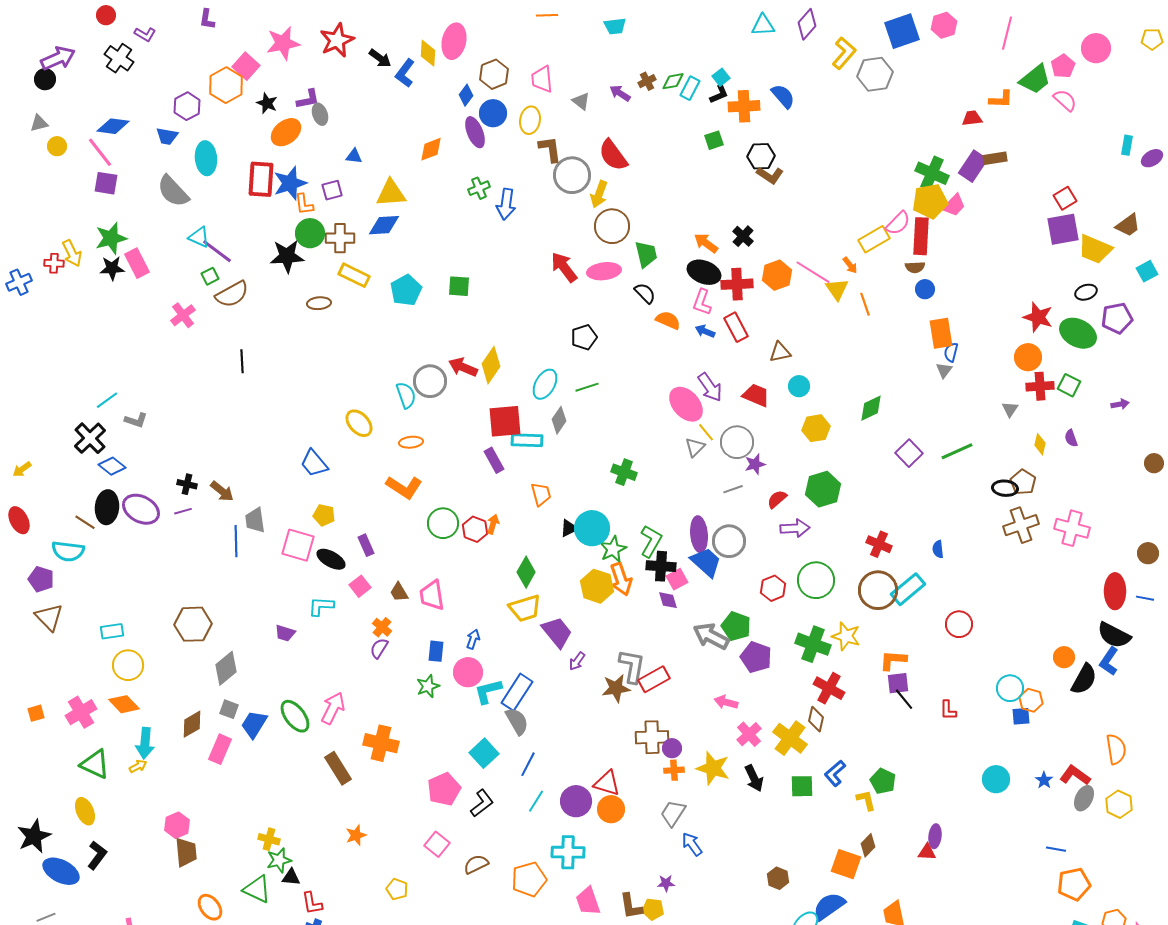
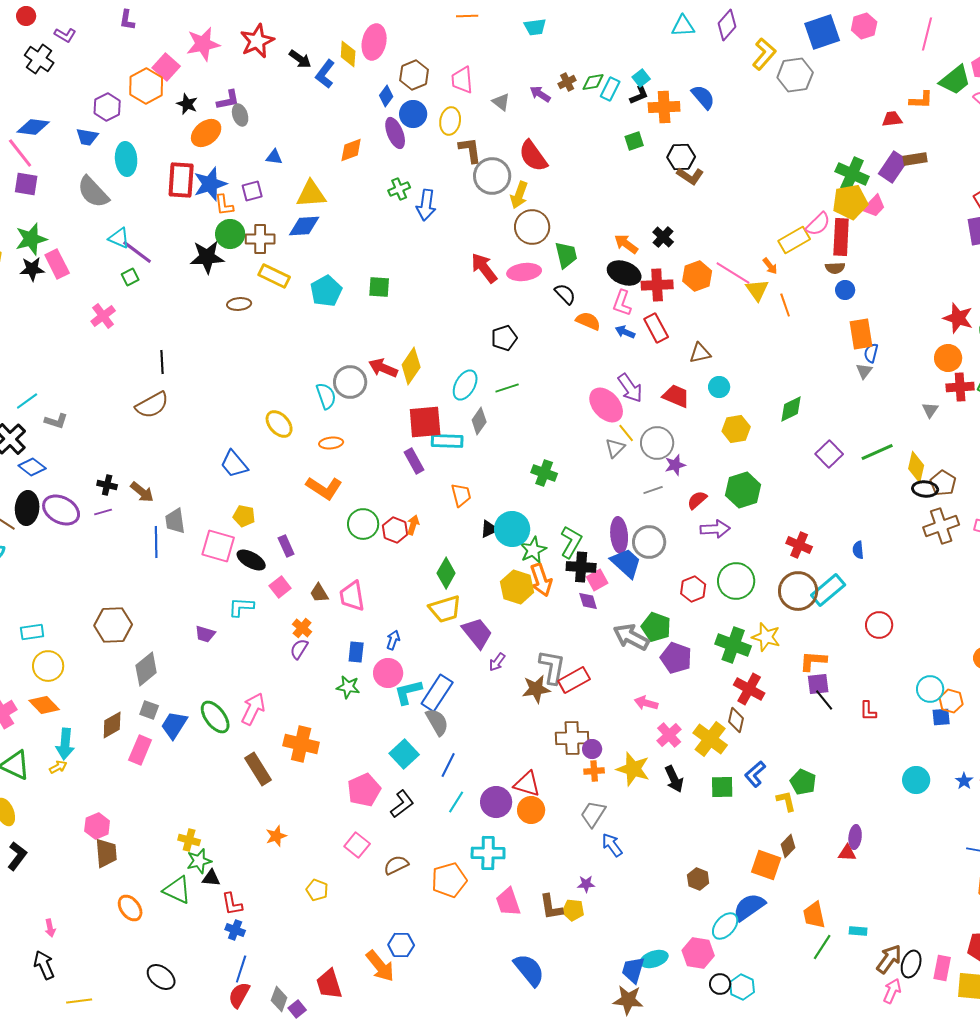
brown semicircle: (232, 294) -> (152, 405), moved
yellow diamond: (1040, 444) -> (916, 467), moved, size x1.4
green star: (428, 686) -> (348, 687), turned 30

